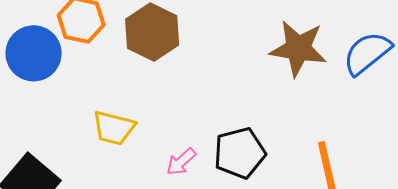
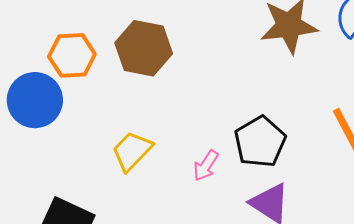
yellow trapezoid: (114, 128) -> (132, 151), turned 135

